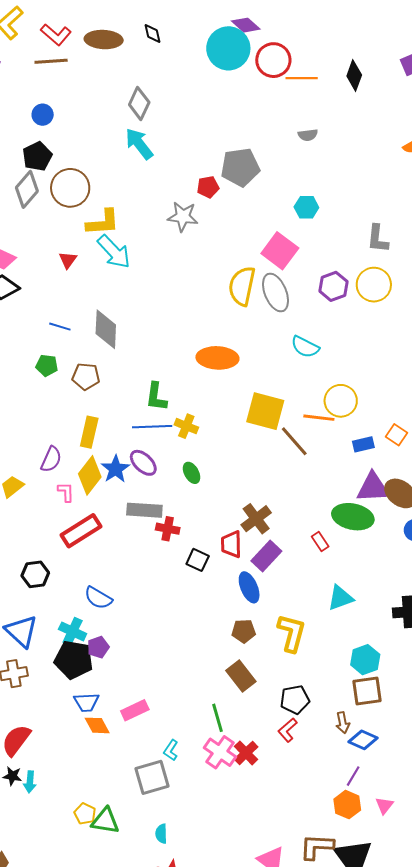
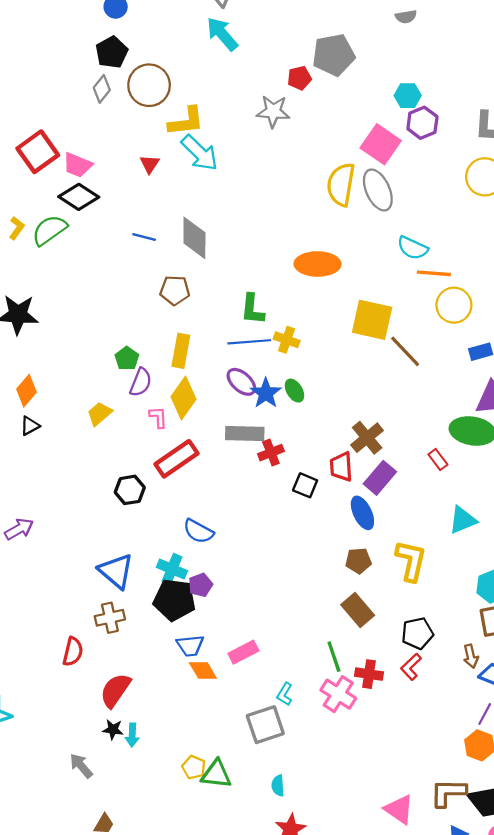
gray diamond: (27, 189) -> (102, 89), size x0.7
purple hexagon: (333, 286) -> (422, 123), moved
green pentagon: (47, 365) -> (127, 358), moved, turned 30
orange line: (319, 418) -> (434, 273), moved
blue star: (116, 469) -> (266, 393), moved
red cross: (168, 529) -> (271, 453), turned -30
black hexagon: (35, 574) -> (130, 490), moved
red cross: (246, 753) -> (369, 674), moved, turned -35

